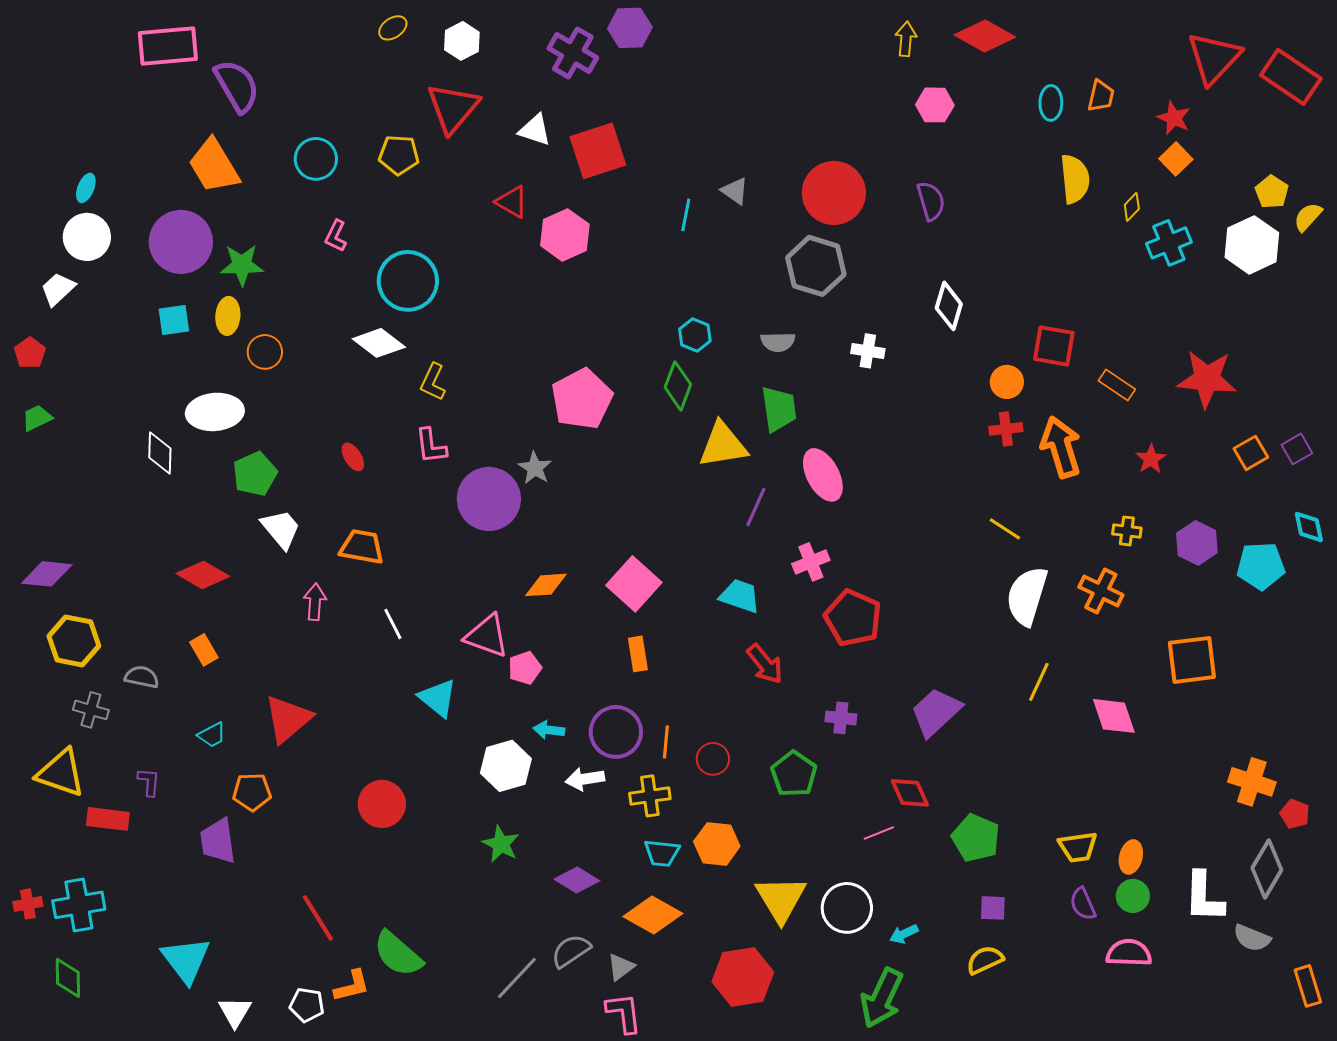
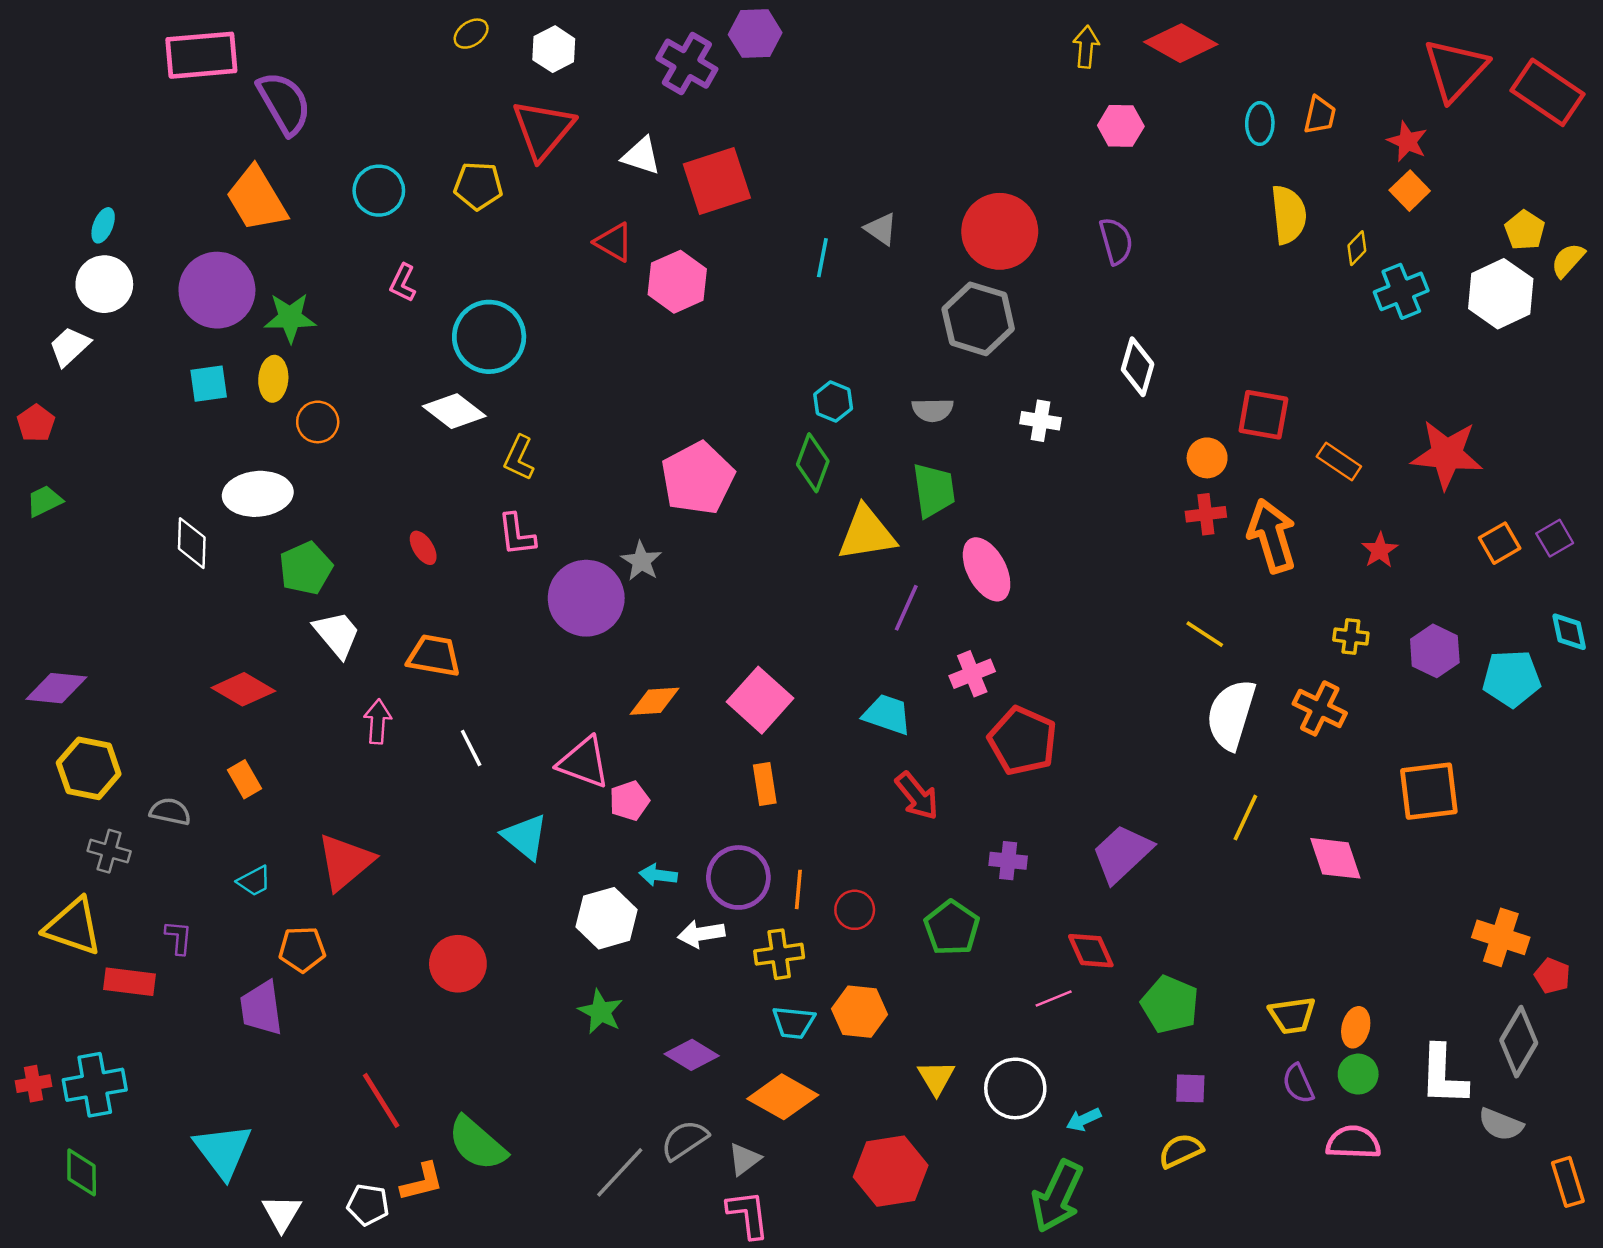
yellow triangle: (781, 899) -> (936, 1078), size x0.6

